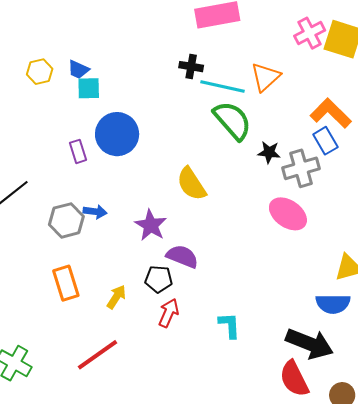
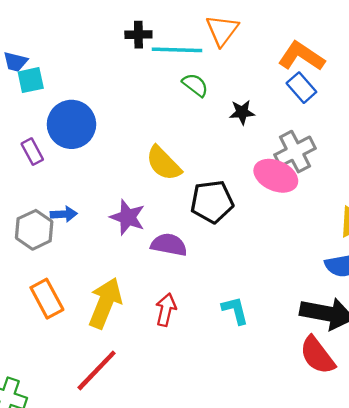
green semicircle: (232, 120) -> (195, 85), size x0.6
gray cross: (301, 168) -> (295, 152), moved
black pentagon: (159, 279) -> (212, 202), moved, size x1.4
yellow arrow: (116, 297) -> (105, 303), size x1.8

